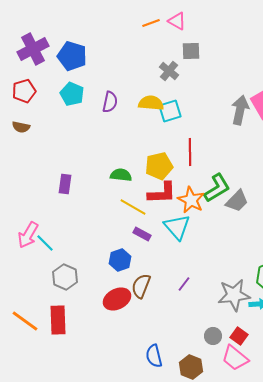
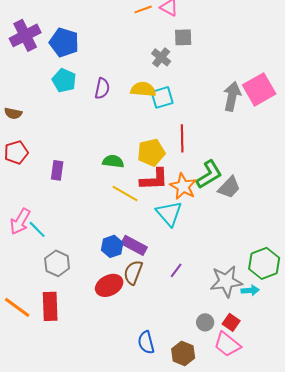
red pentagon: (24, 91) -> (16, 152), moved
purple rectangle: (142, 234) -> (134, 245), moved, size x1.4

